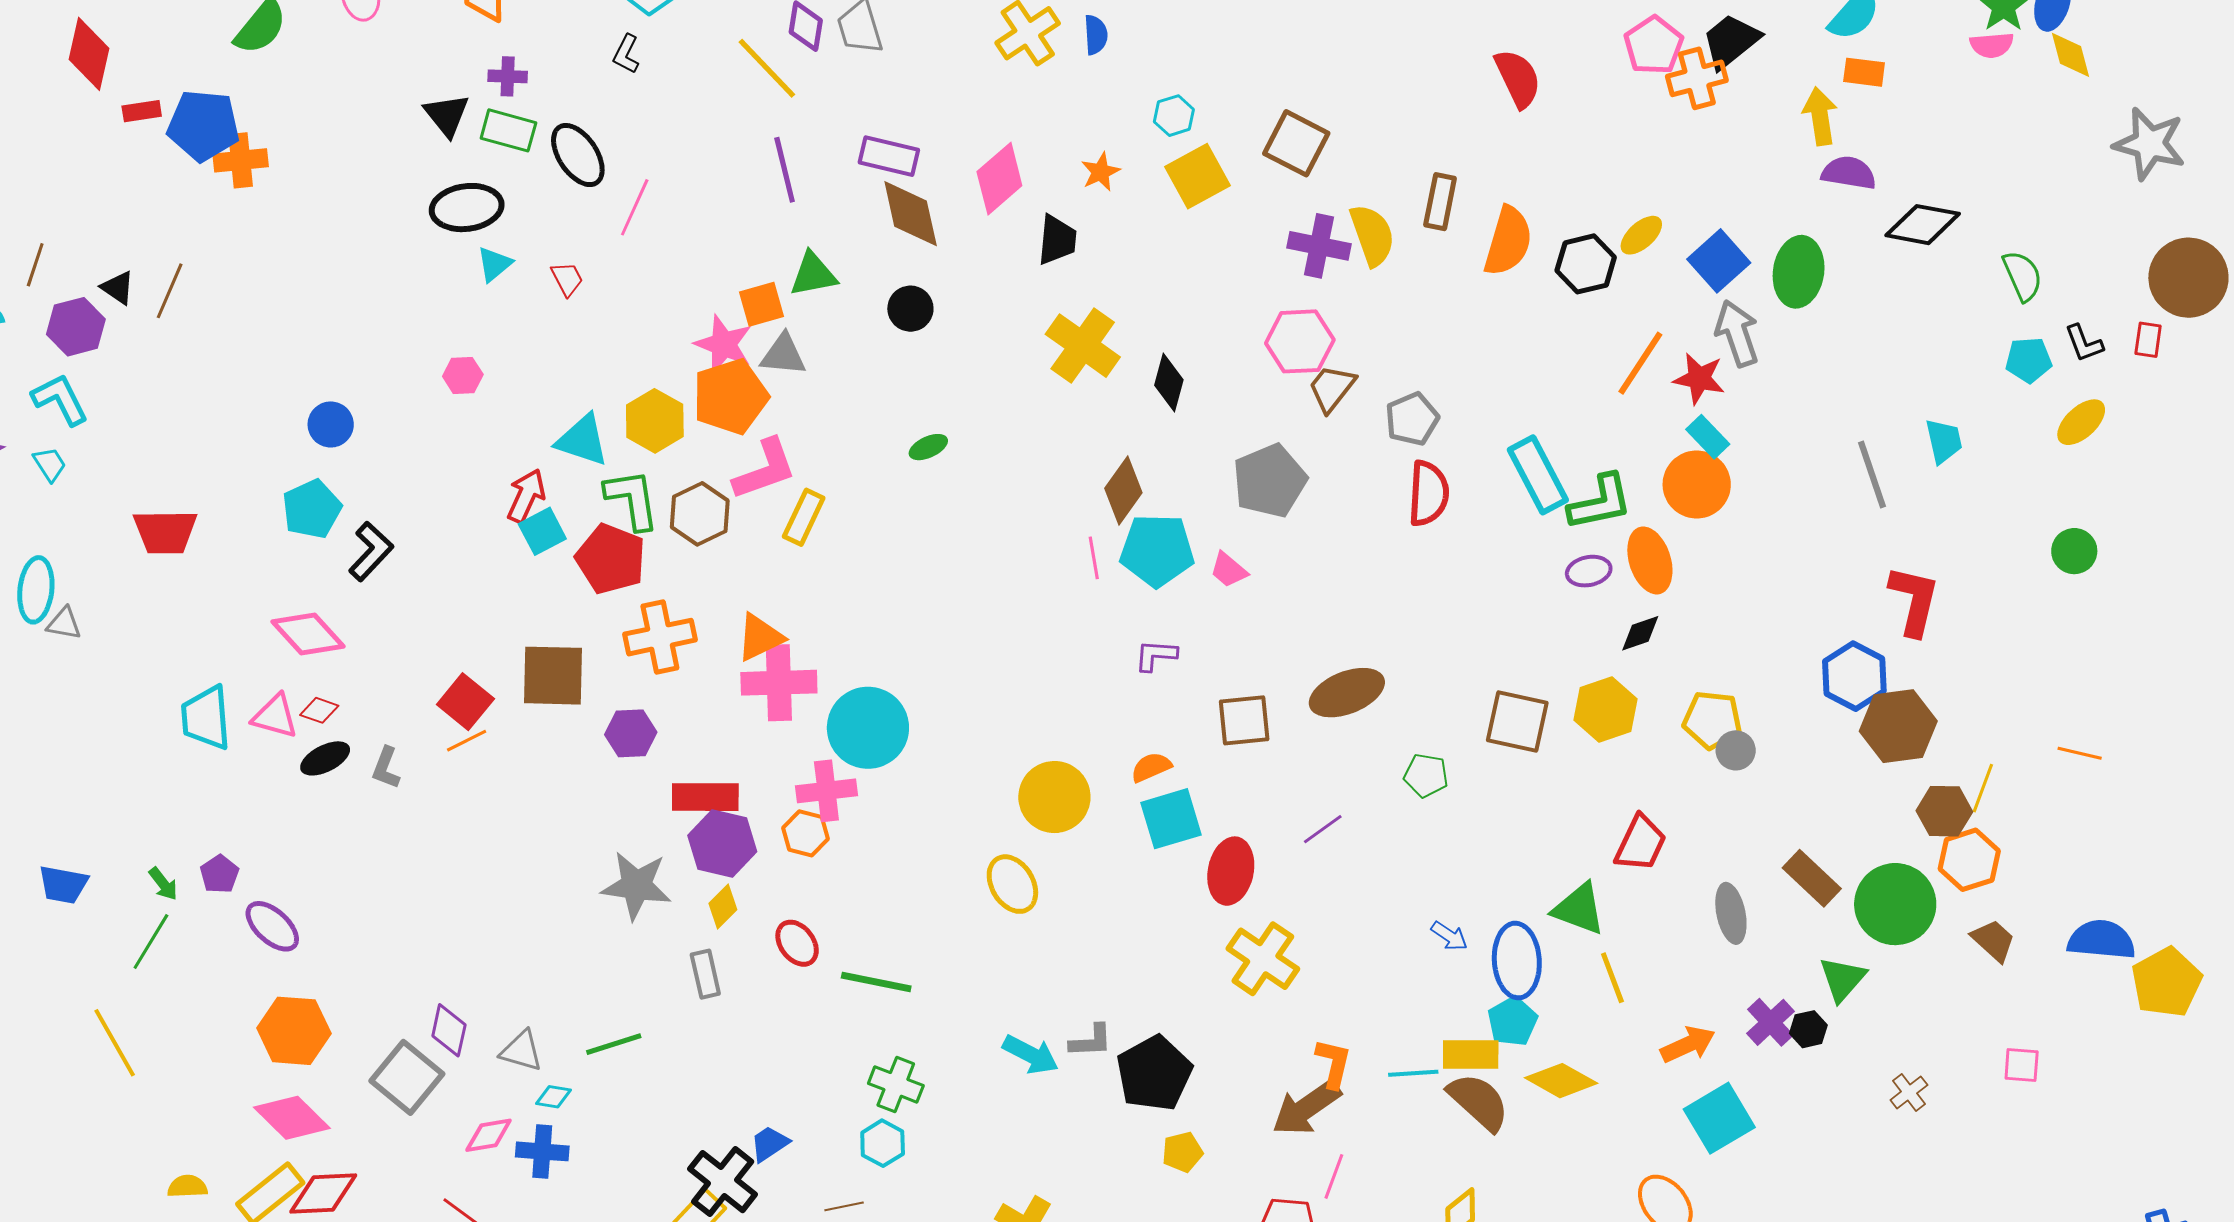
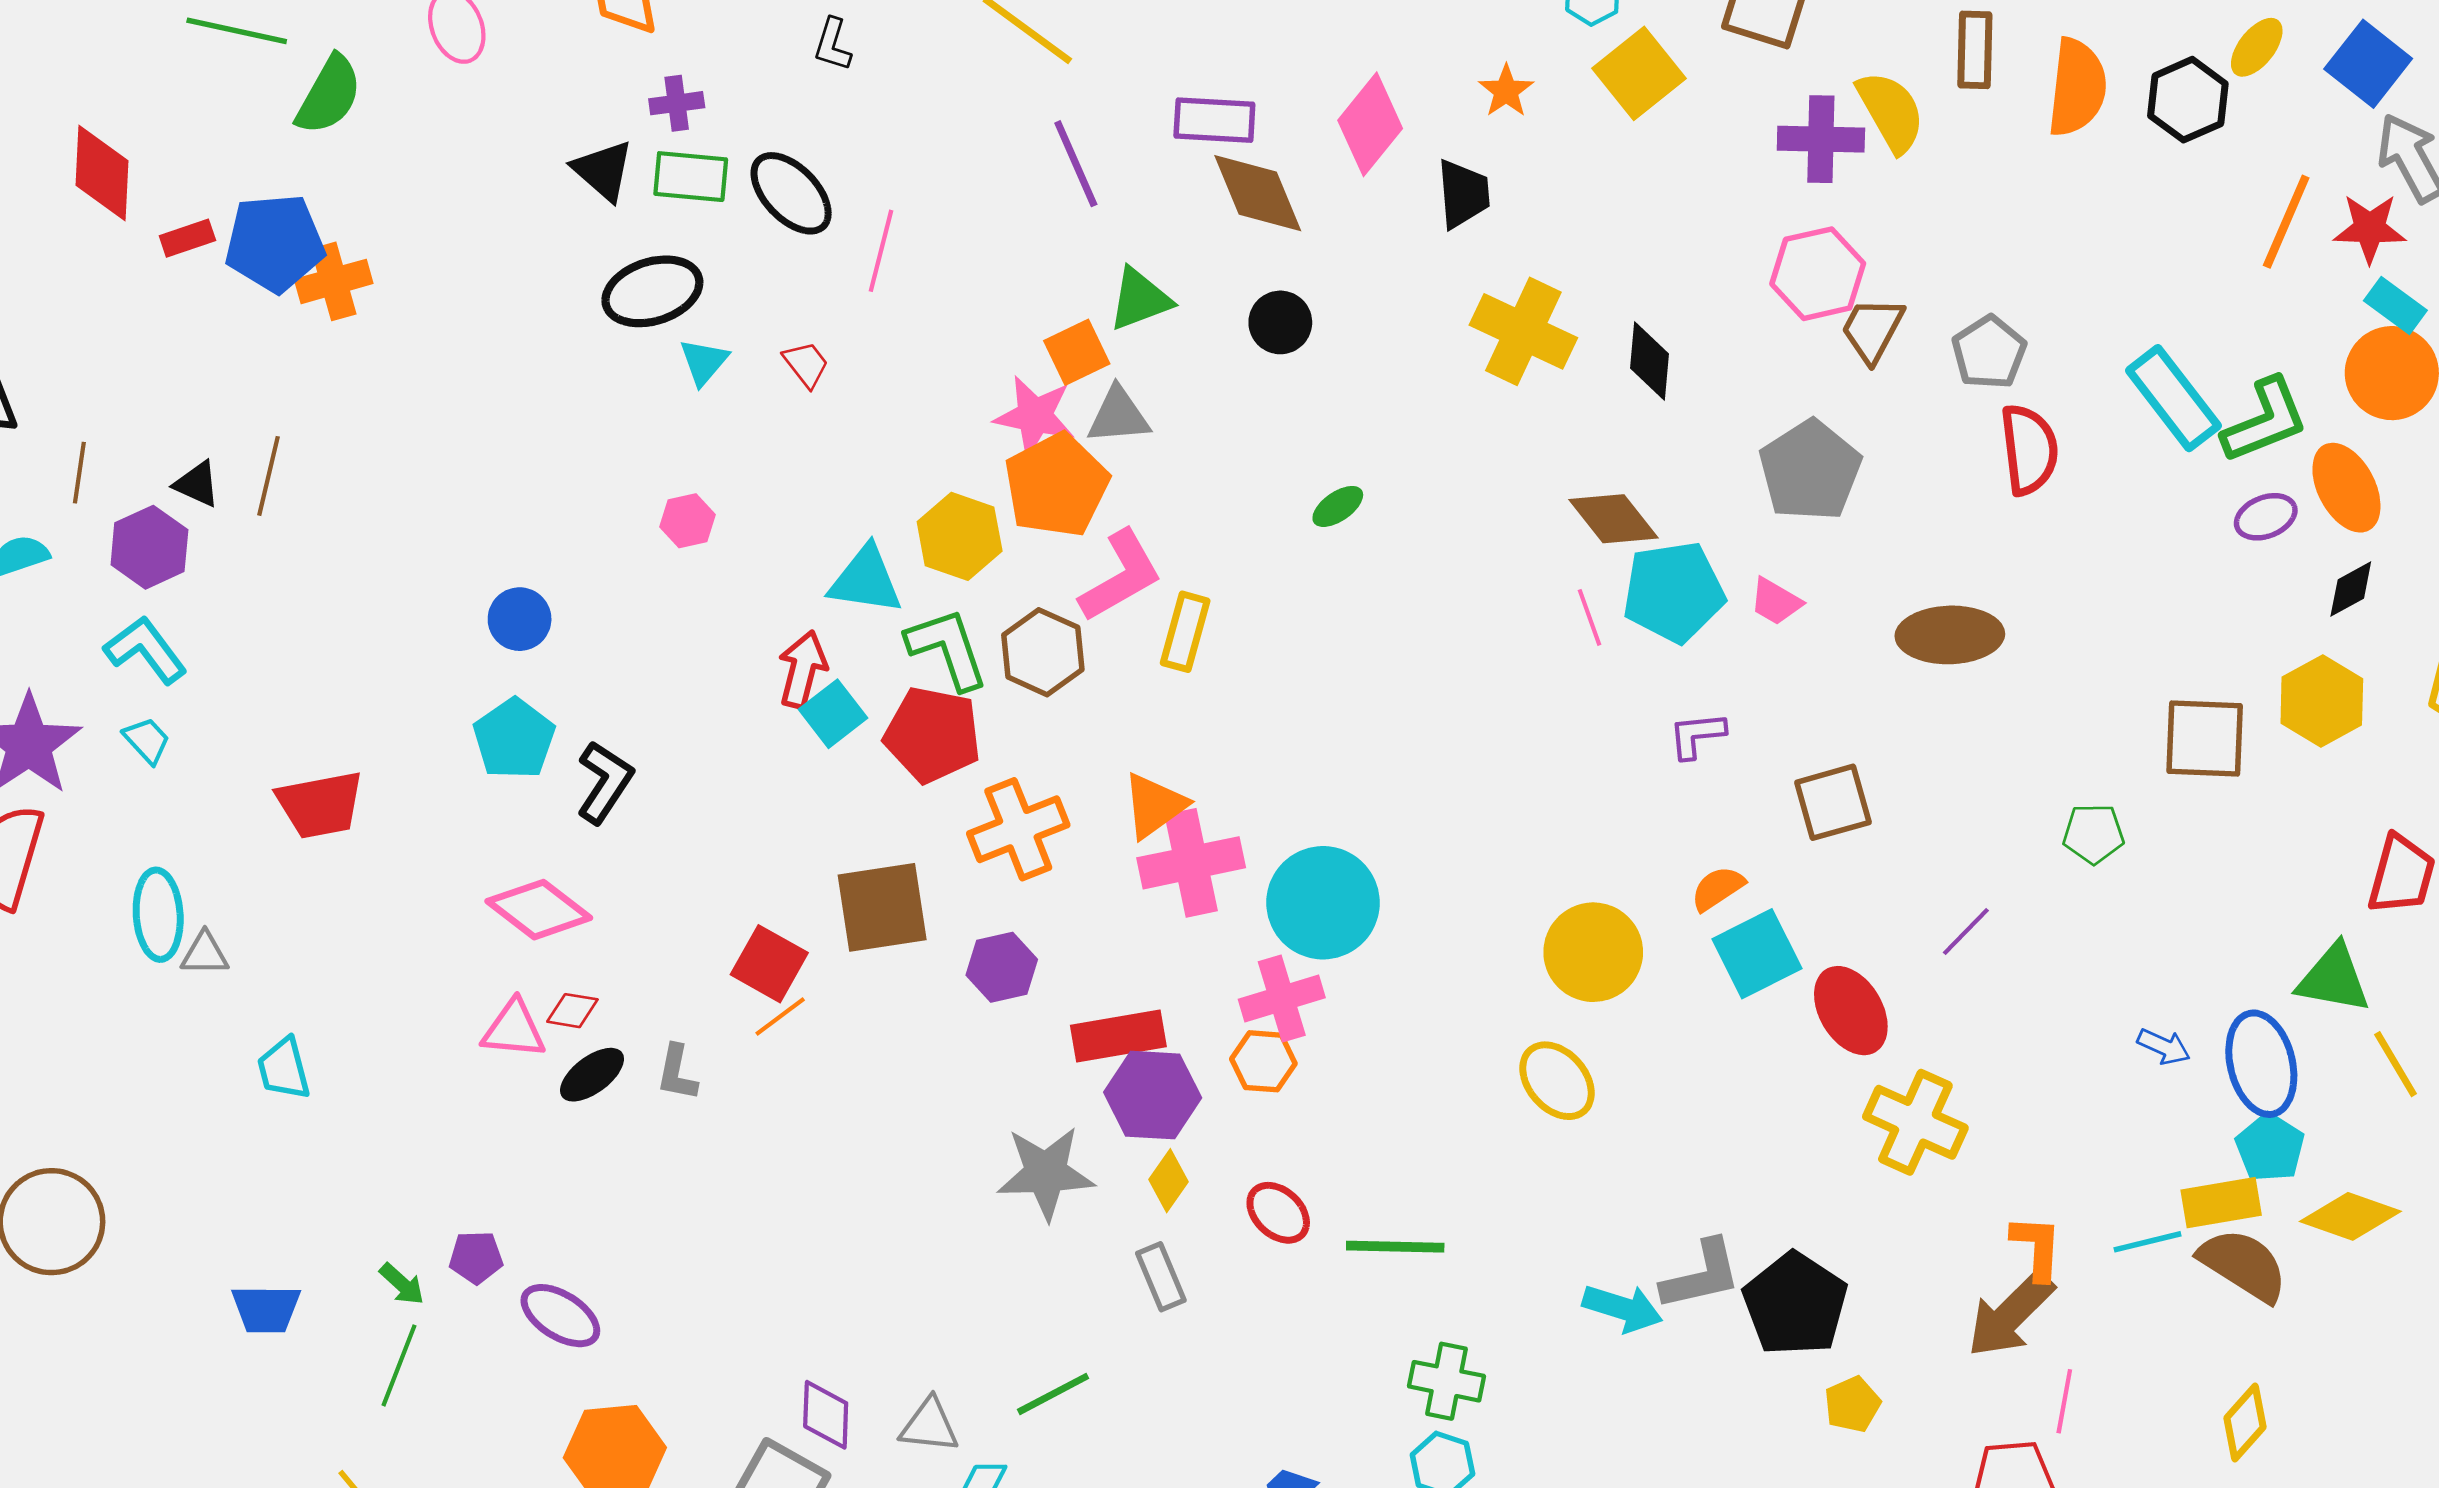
brown diamond: (1123, 490) -> (1614, 519), turned -64
brown ellipse: (1347, 693) -> (1950, 635), moved, turned 30
cyan trapezoid: (206, 718) -> (284, 1069), moved, size x0.7
red ellipse: (1231, 871) -> (1851, 1011), turned -32
purple pentagon: (219, 874) -> (476, 1257), turned -30
gray L-shape: (1091, 1041) -> (1701, 1275), size x1.4

